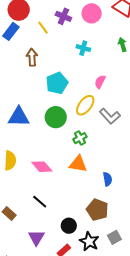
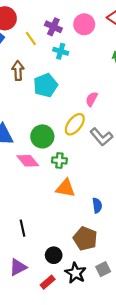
cyan cross: (83, 48) -> (61, 51), moved
cyan pentagon: (57, 83) -> (45, 85), moved
green cross: (80, 138) -> (59, 160), moved, turned 32
pink diamond: (42, 167) -> (28, 161), moved
black line: (40, 202) -> (23, 228), turned 35
purple triangle: (36, 238) -> (18, 267), turned 30

